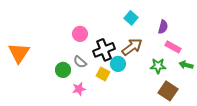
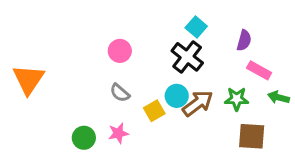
brown arrow: (132, 47) -> (198, 103), moved
black cross: (104, 50) -> (187, 57), moved, turned -30
green circle: (63, 70) -> (84, 138), moved
yellow square: (103, 74) -> (154, 111), turned 32
brown square: (168, 91) -> (252, 136), turned -30

